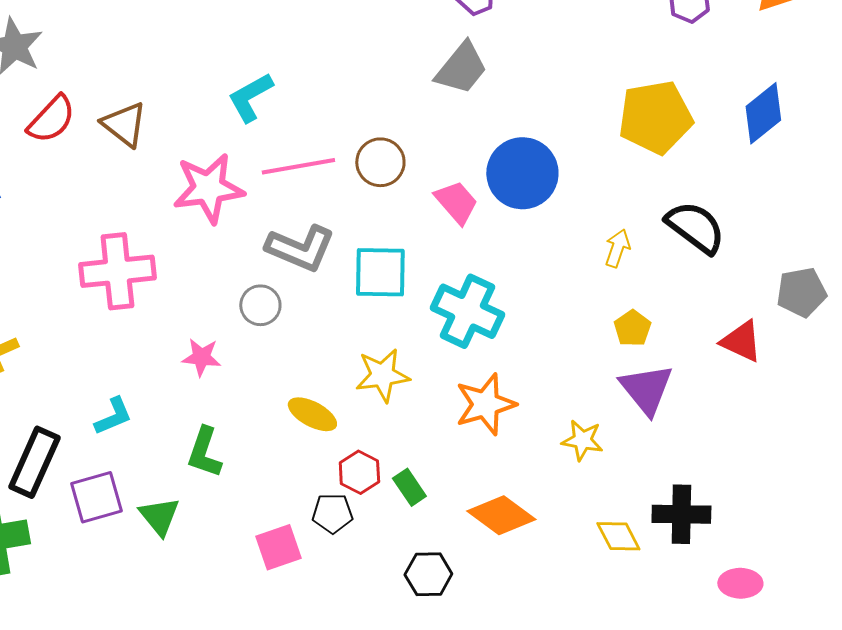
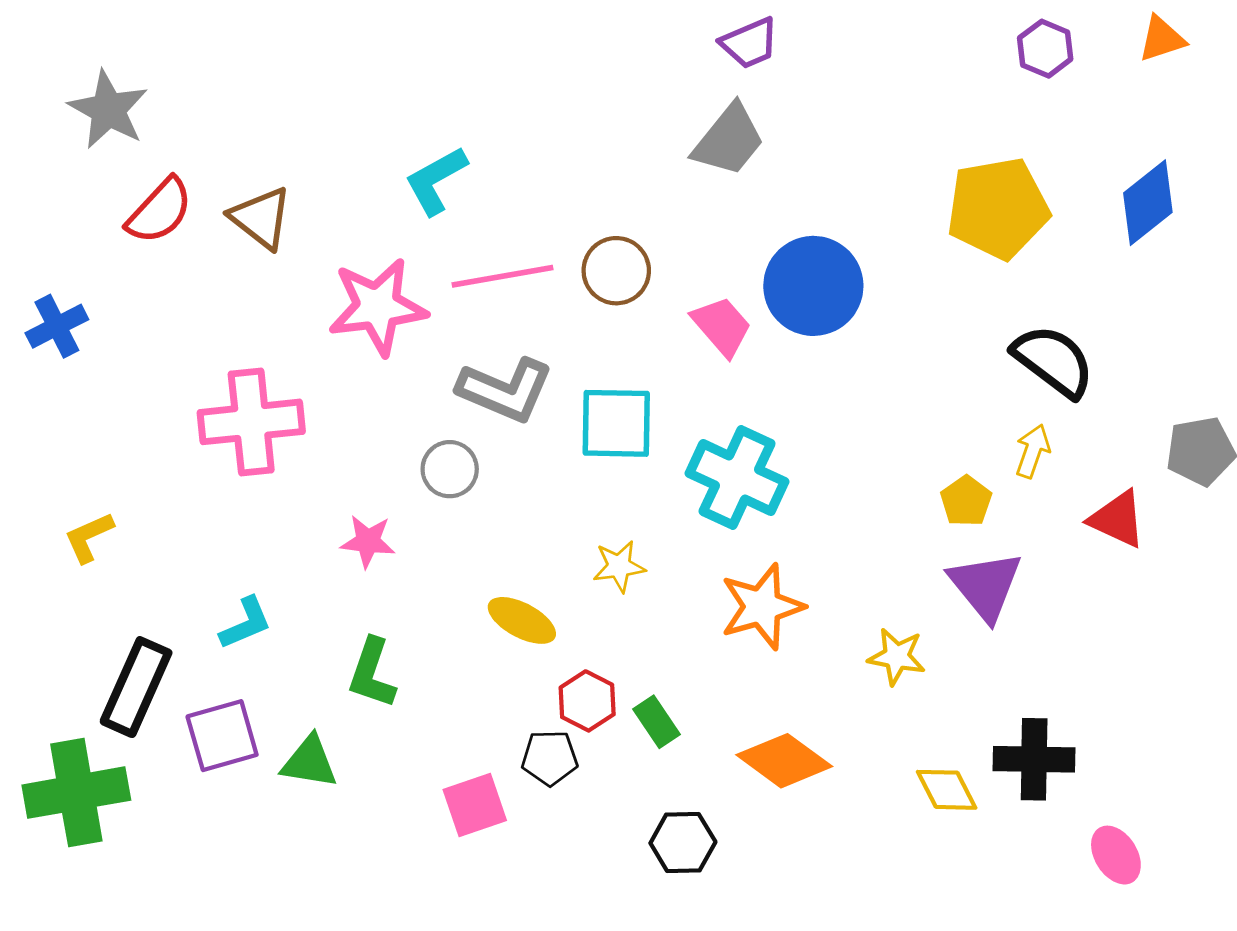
yellow arrow: (617, 248) -> (1033, 451), moved
yellow star: (382, 375) -> (619, 566), size x0.7
green triangle: (159, 516) -> (310, 762), turned -42
pink ellipse: (740, 583) -> (1116, 855), turned 57

